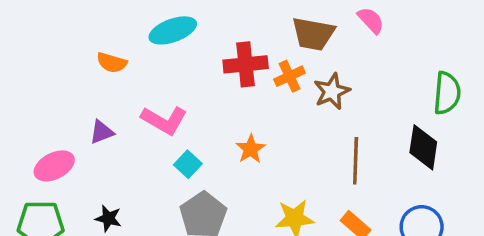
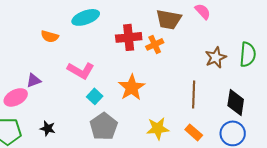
brown star: (332, 91) -> (216, 57), moved
purple triangle: (102, 132) -> (34, 80), moved
black diamond: (423, 147) -> (236, 102), moved
orange star: (251, 149) -> (132, 87), size x1.5

